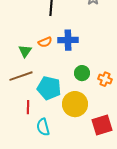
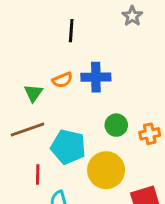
orange cross: (105, 79) -> (150, 134), turned -32

